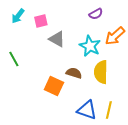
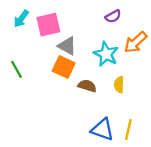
pink square: (41, 21) -> (48, 25), size x1.5
yellow semicircle: (101, 72) -> (119, 85), size x0.6
orange square: (54, 86) -> (64, 67), moved

